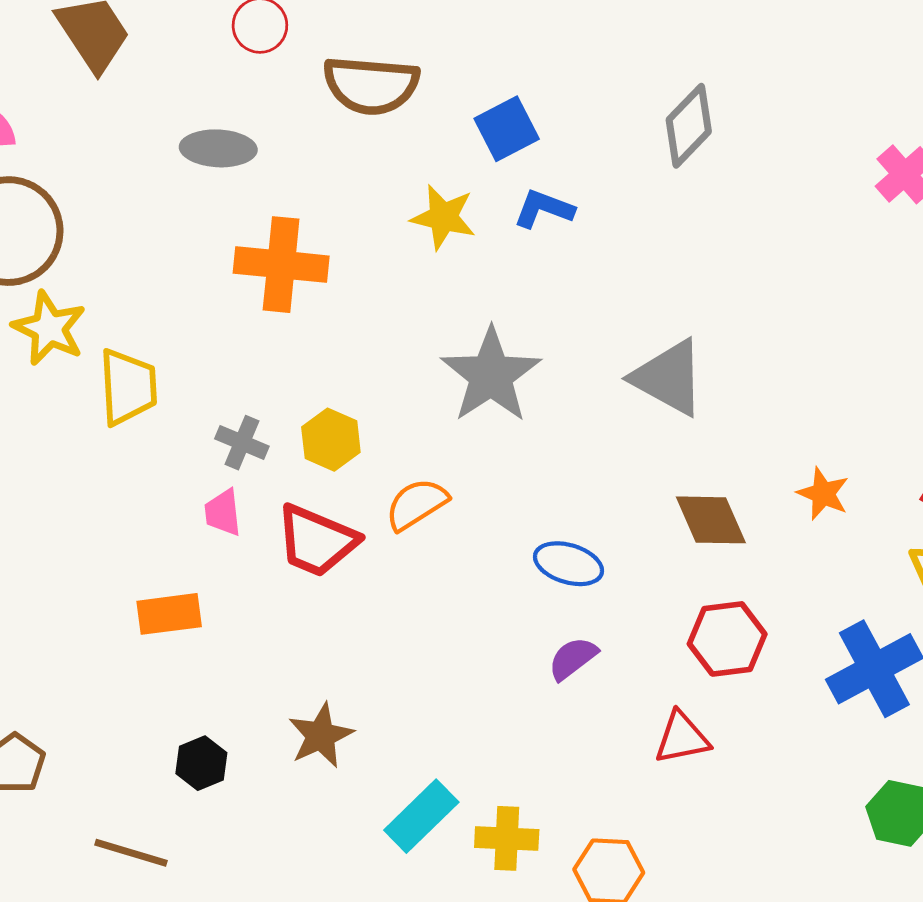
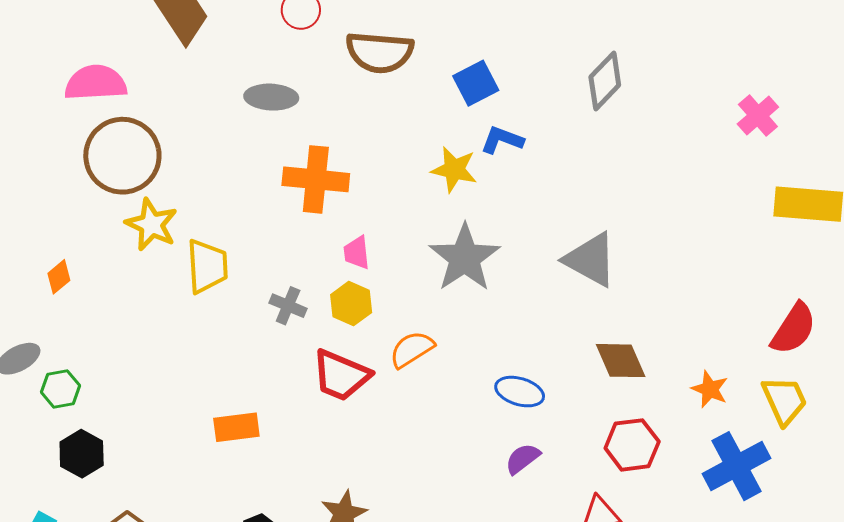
yellow star: (443, 217) -> (454, 170), moved
orange star: (823, 494) -> (710, 389), moved
pink trapezoid: (223, 513) -> (357, 253), moved

